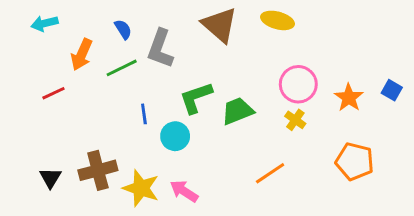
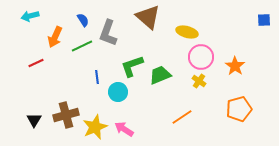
yellow ellipse: (277, 20) -> (187, 32), moved
blue square: (392, 90) -> (264, 20), moved, turned -32
orange pentagon: (355, 161) -> (239, 109), turned -30
yellow star: (141, 188) -> (95, 127), turned 30

